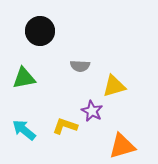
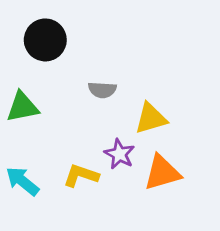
orange triangle: (122, 146) -> (162, 173), moved

